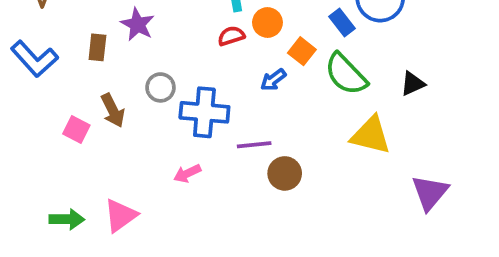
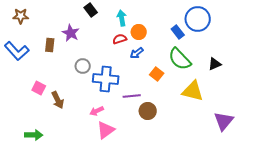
orange square: (302, 51) -> (157, 74), moved
blue arrow: (273, 80) -> (137, 53), moved
brown arrow: (113, 110) -> (58, 100), moved
pink triangle: (120, 215) -> (106, 130), moved

